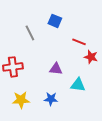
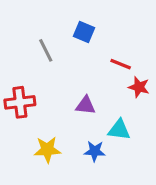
blue star: (51, 99) -> (95, 151), moved
yellow star: (21, 100) -> (47, 150), moved

